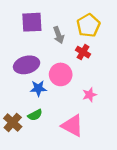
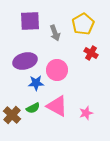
red cross: (83, 52) -> (91, 53), moved
pink star: (89, 95) -> (86, 113), moved
pink triangle: (72, 126) -> (57, 106), moved

